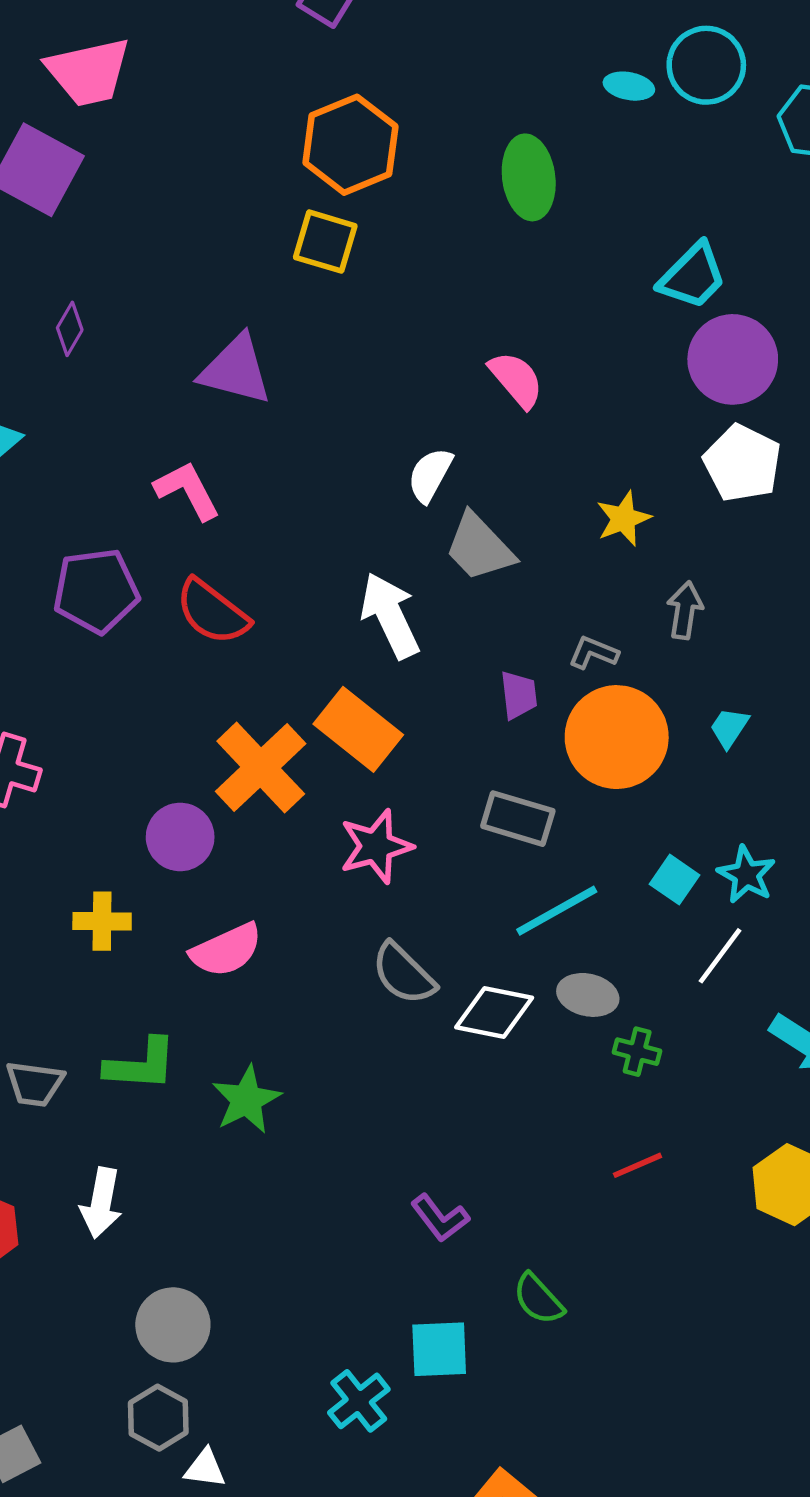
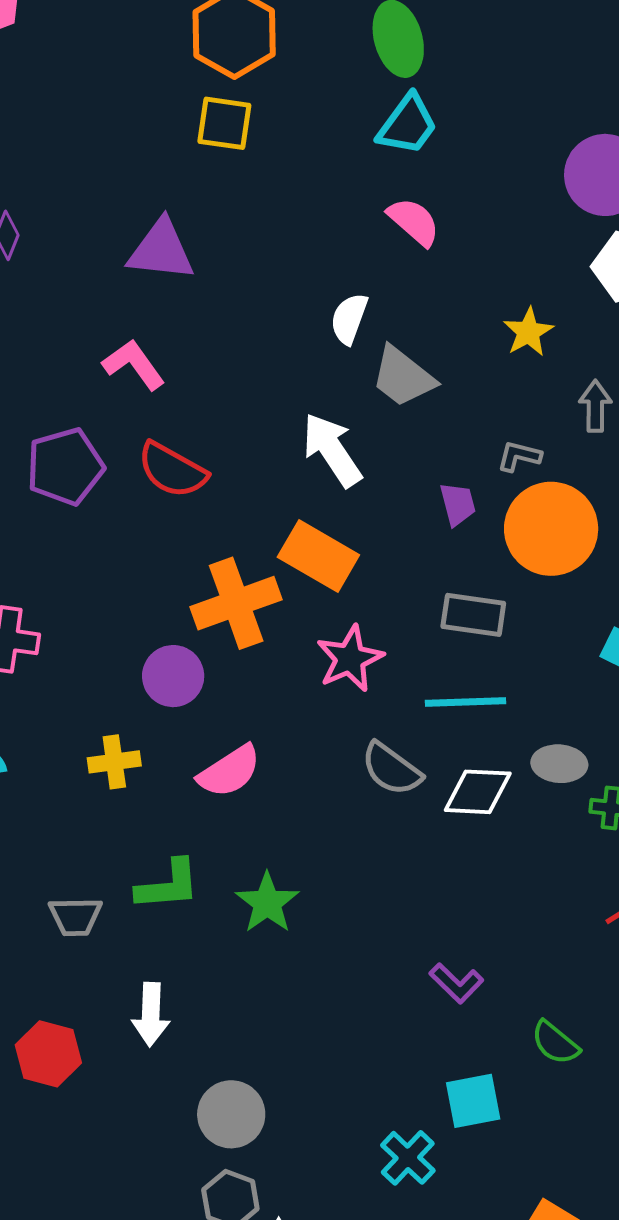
cyan trapezoid: (693, 276) -> (407, 125), moved
orange cross: (261, 768) -> (236, 603), turned 32
cyan line: (557, 911) -> (465, 702), moved, turned 36

